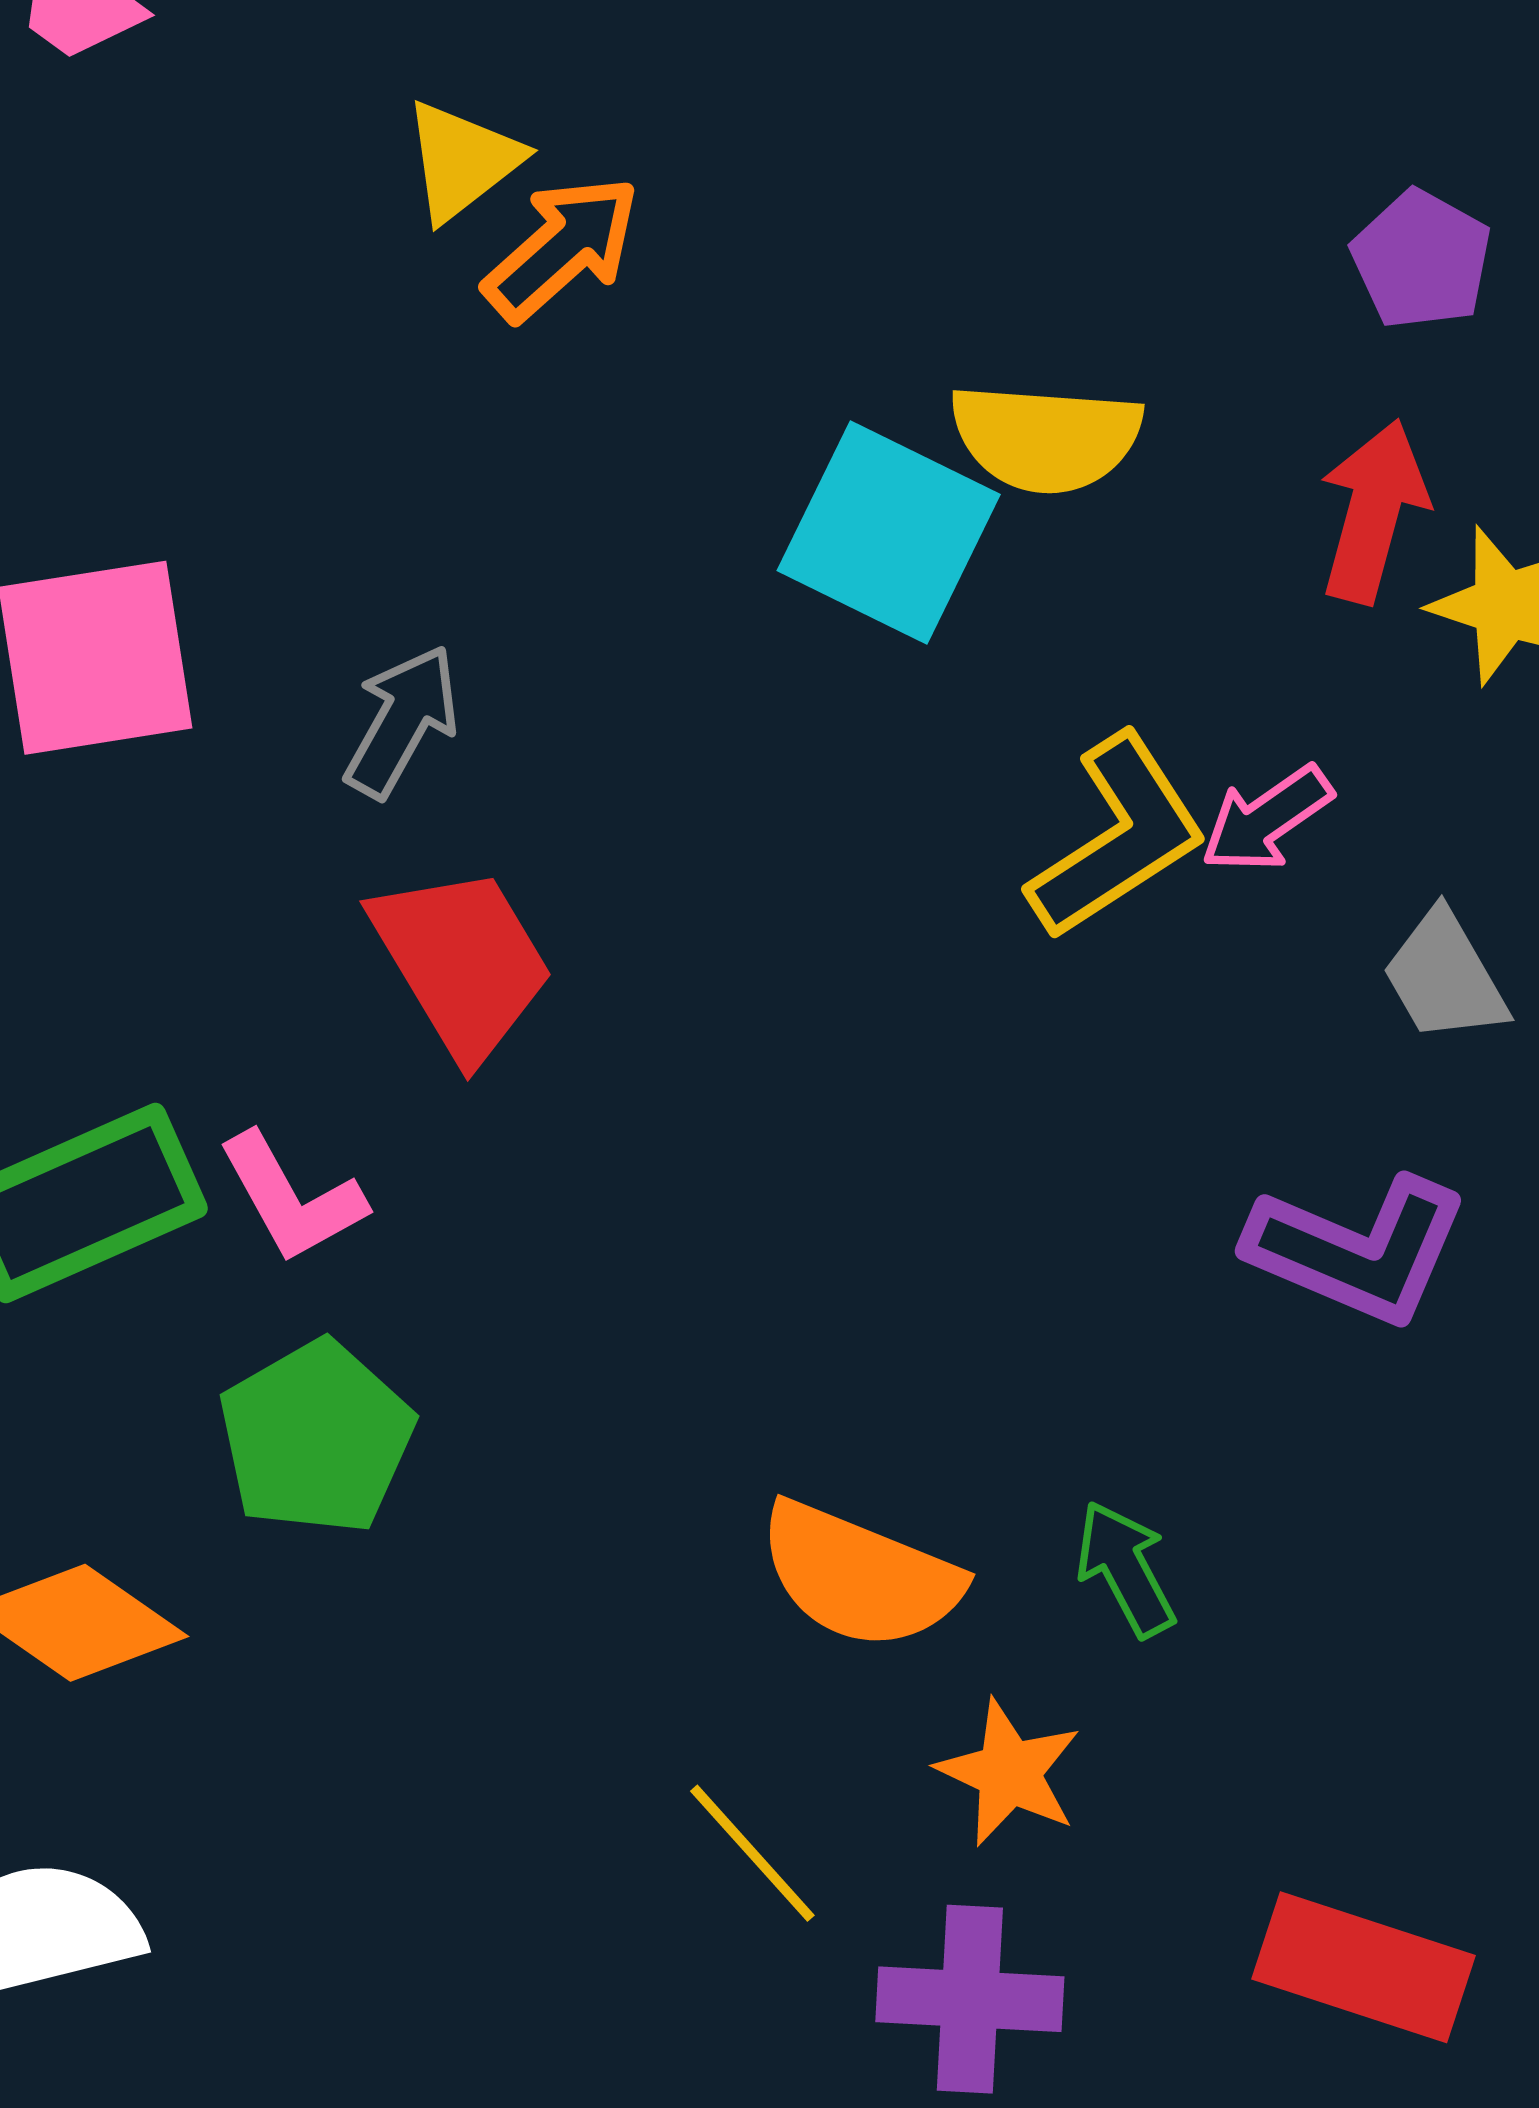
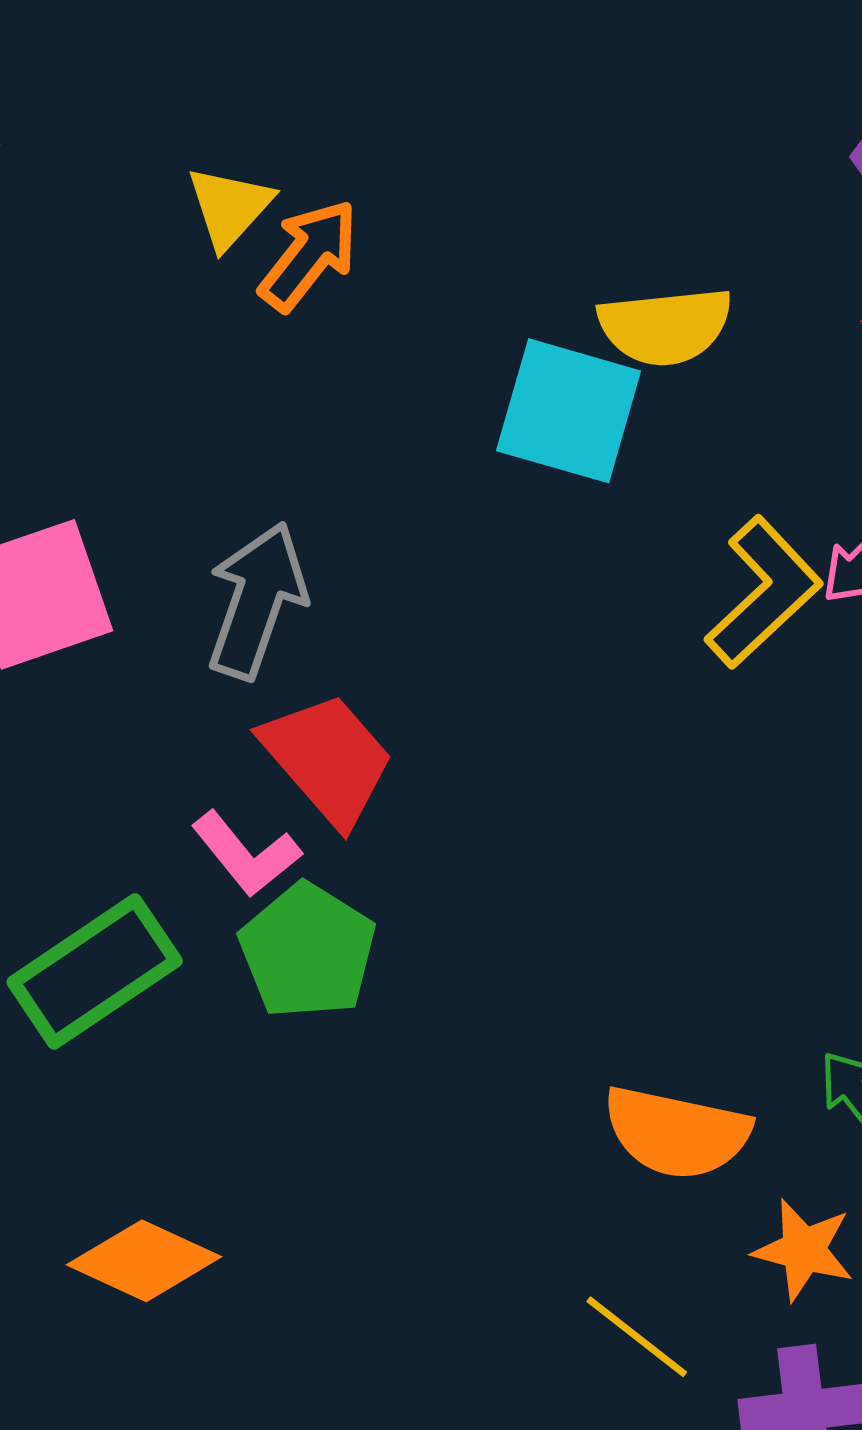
gray arrow: (402, 721) -> (257, 600), size x1.4
pink L-shape: (292, 1198) -> (246, 854), moved
green pentagon: (316, 1438) -> (308, 951), moved

